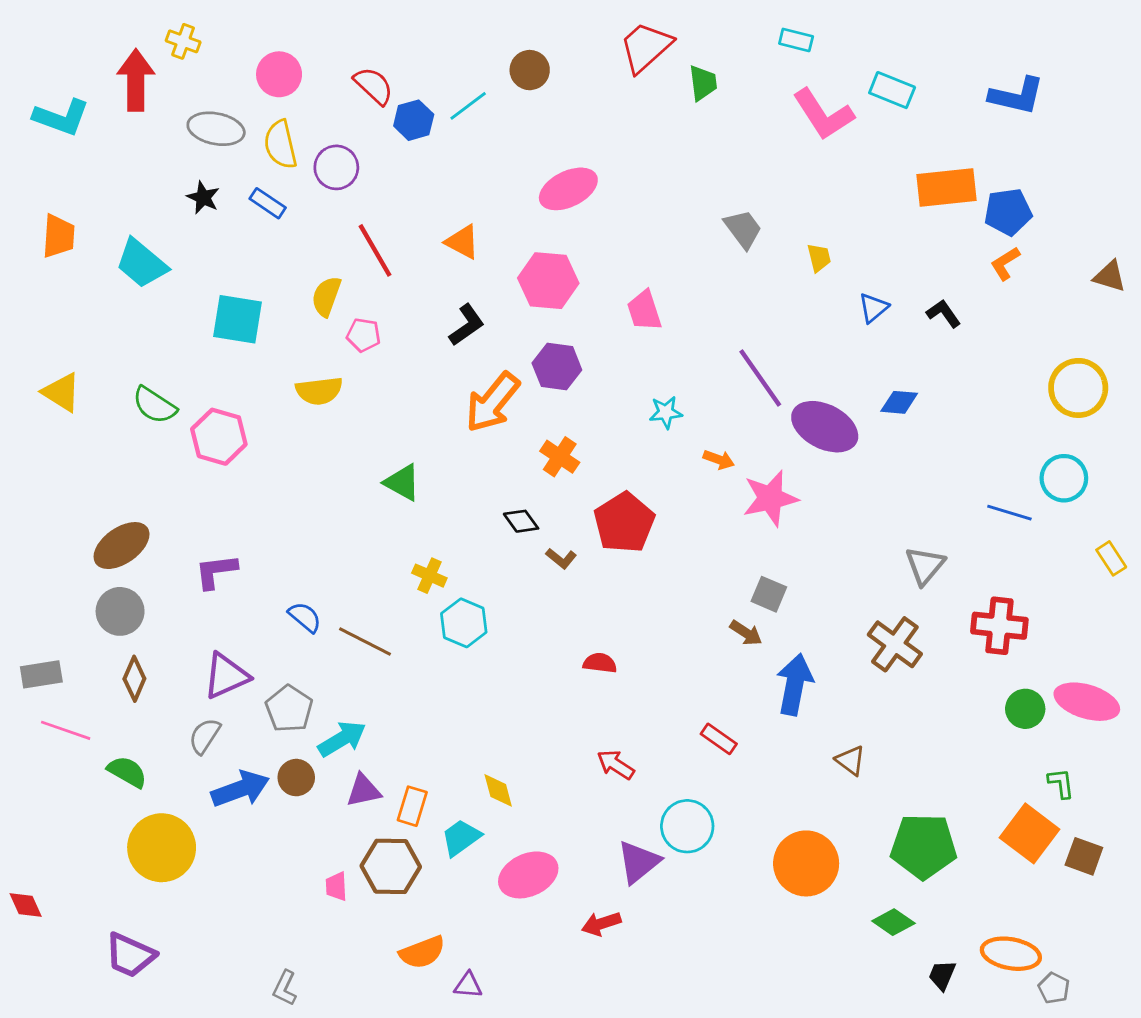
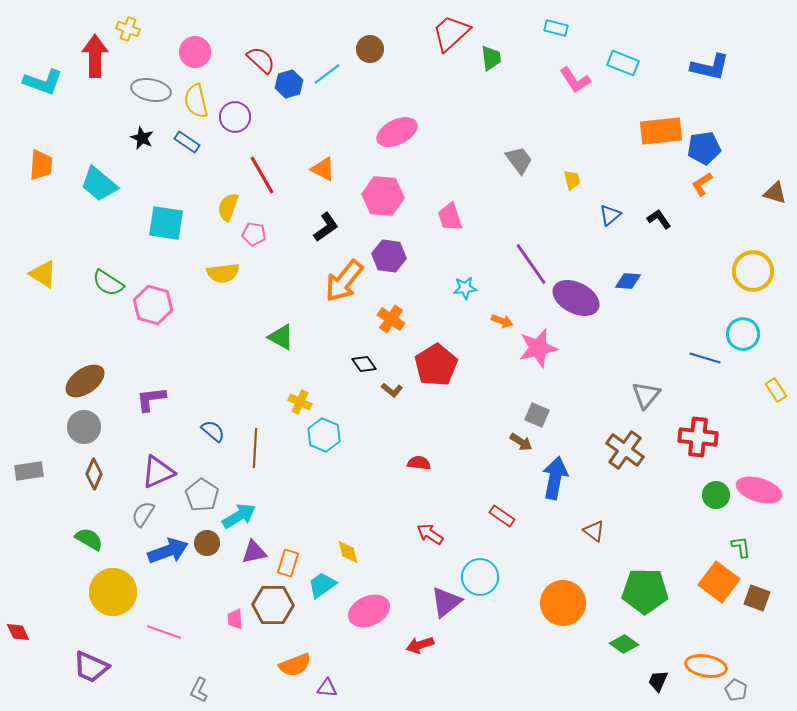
pink L-shape: (823, 114) -> (575, 80), size x0.7
brown line: (365, 641) -> (255, 448), turned 66
pink line: (66, 730) -> (164, 632), moved

